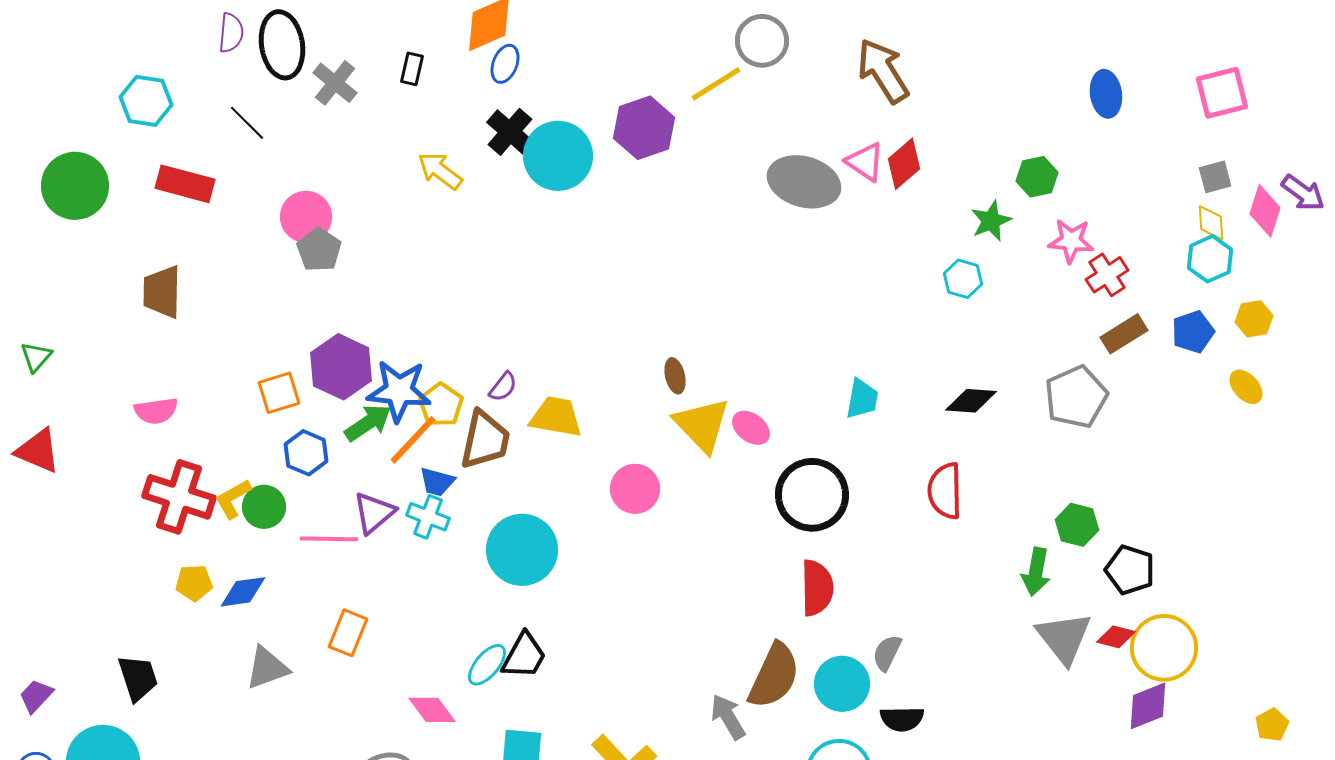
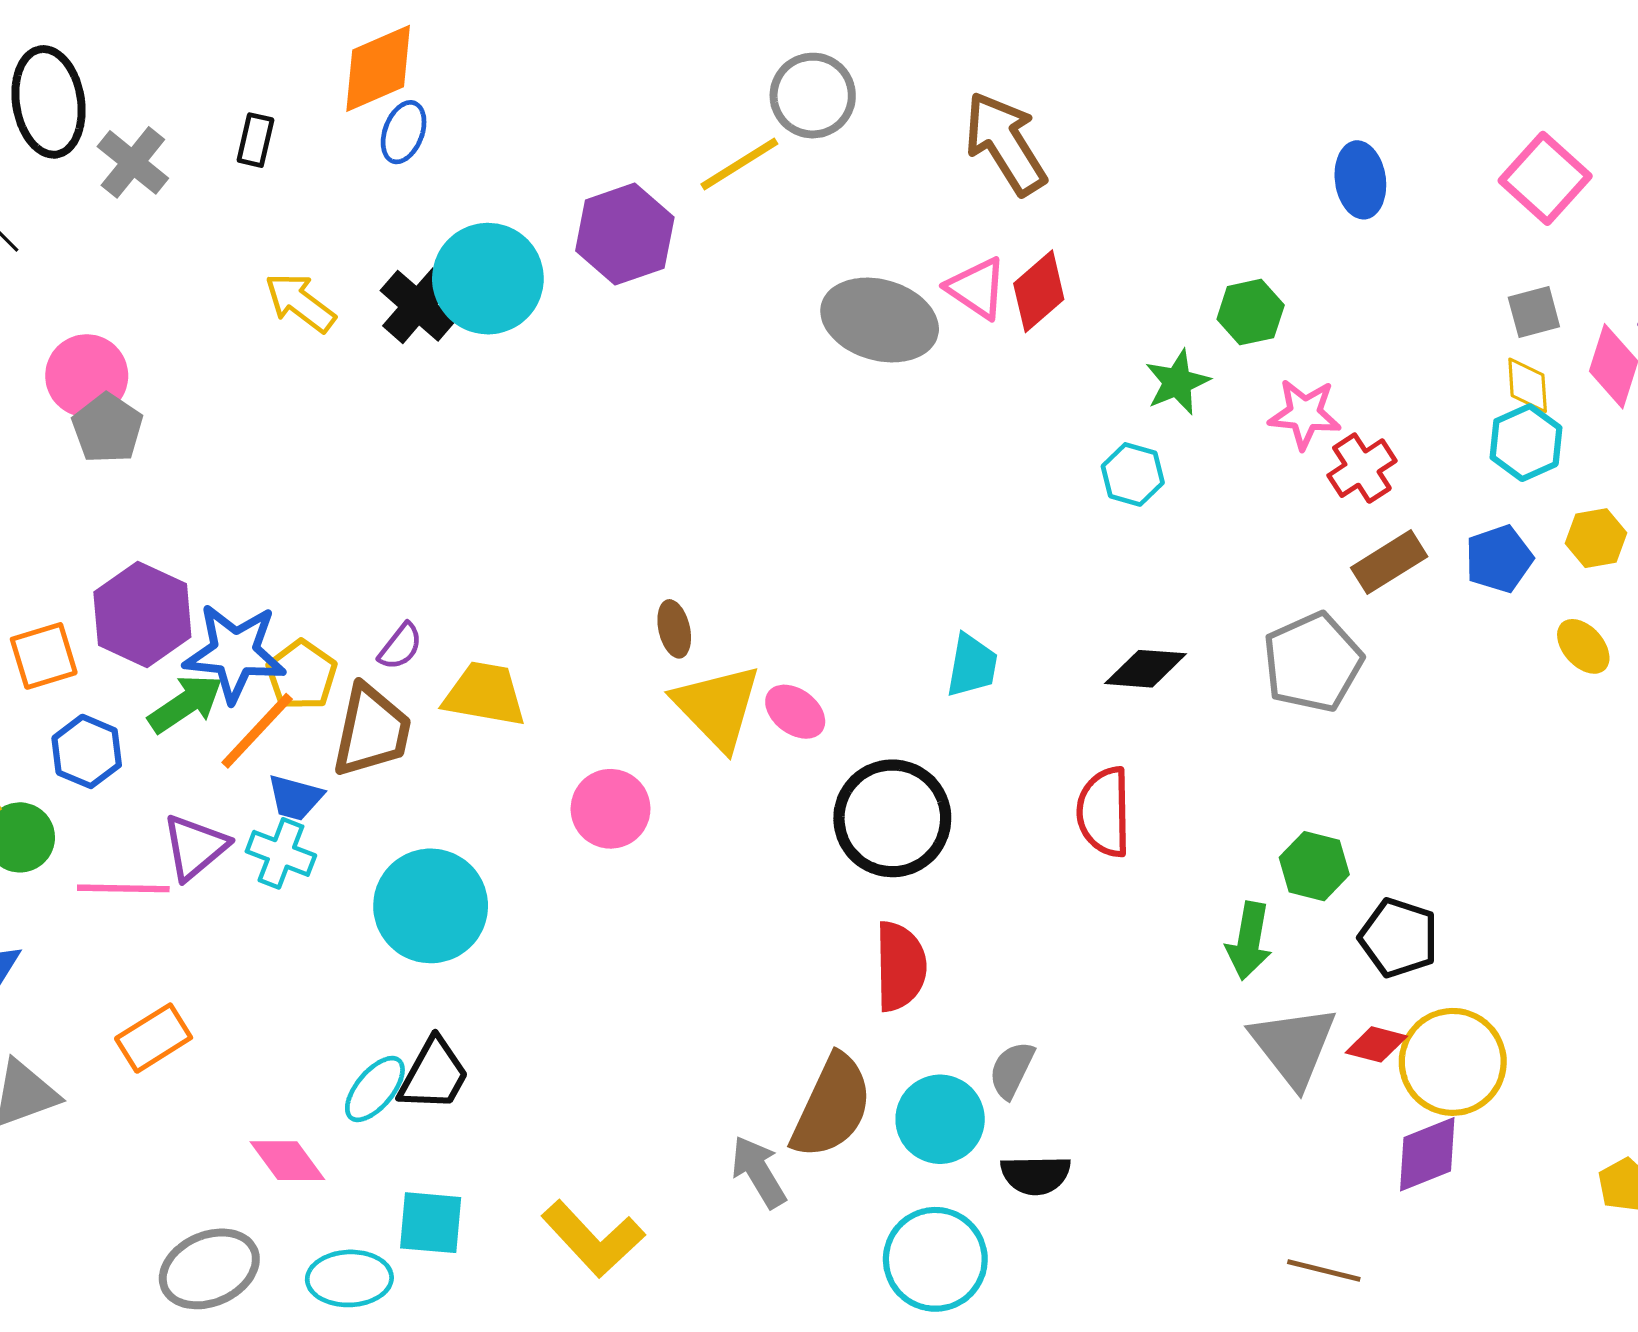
pink square: (1222, 93) -> (1545, 178), turned -34
black cross: (510, 132) -> (418, 306), moved
orange rectangle: (348, 633) -> (154, 1038), turned 36

